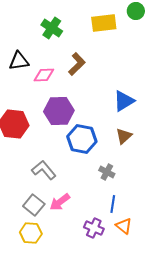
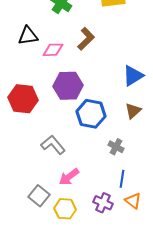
gray square: (34, 205) -> (39, 196), moved
yellow hexagon: (31, 233) -> (65, 209), moved

